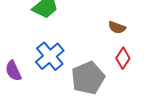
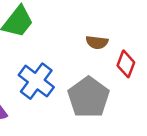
brown semicircle: (117, 27) -> (97, 42), moved

